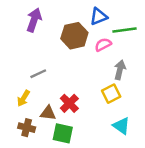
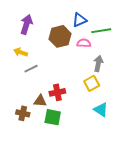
pink semicircle: (103, 45) -> (84, 43), turned 32
yellow arrow: (23, 98) -> (21, 52), moved, turned 80
red cross: (69, 103) -> (57, 92), turned 35

